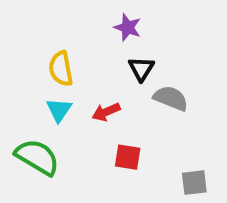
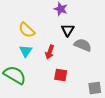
yellow semicircle: (61, 69) -> (27, 30), turned -36
red arrow: (106, 112) -> (50, 52), turned -48

